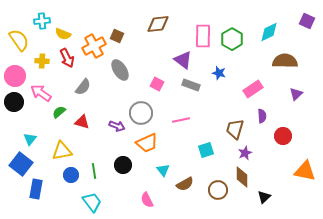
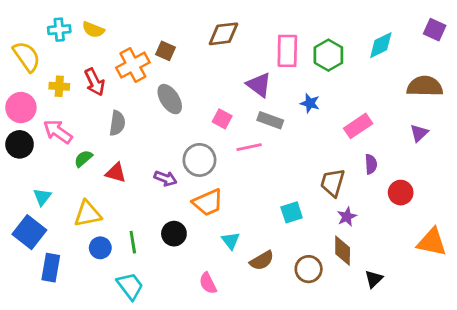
yellow semicircle: (63, 34) -> (93, 30), moved
brown semicircle: (285, 61) -> (425, 86), moved
gray semicircle: (83, 87) -> (117, 123), turned -30
pink line: (181, 120) -> (249, 147), moved

